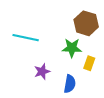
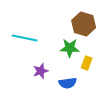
blue semicircle: (70, 84) -> (68, 83), turned 72

